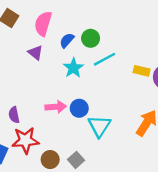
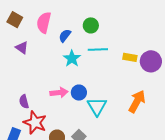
green circle: (91, 38) -> (91, 25), moved
purple triangle: (35, 53) -> (22, 48), moved
cyan line: (105, 59) -> (98, 49), turned 30
red star: (25, 140) -> (35, 123), turned 30

